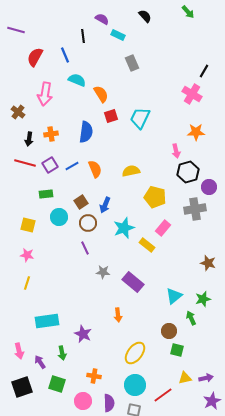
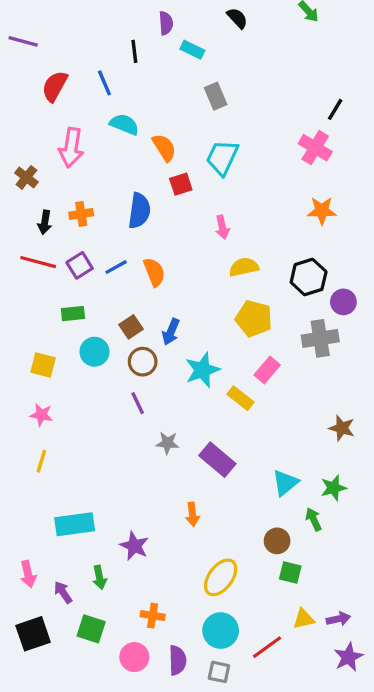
purple semicircle: (102, 19) -> (166, 23), turned 56
cyan trapezoid: (140, 118) -> (222, 158), moved
pink arrow: (176, 151) -> (222, 227), moved
yellow semicircle: (131, 171) -> (244, 267), moved

